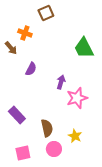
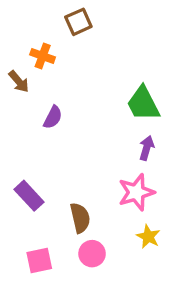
green trapezoid: (84, 48) -> (143, 104), moved
purple arrow: (61, 82) -> (147, 148), moved
pink star: (77, 98) -> (136, 192), moved
yellow star: (75, 136) -> (148, 237), moved

